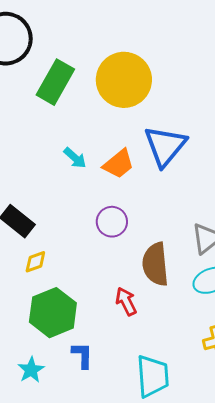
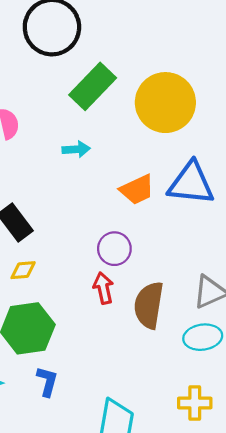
blue triangle: (165, 146) -> (191, 183), turned 42
cyan arrow: (75, 158) -> (76, 149), moved, turned -60
red arrow: (126, 301) -> (103, 288), moved

